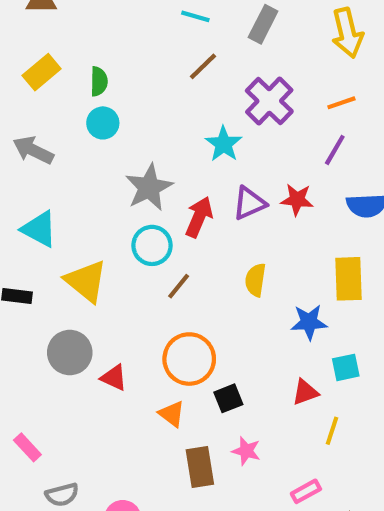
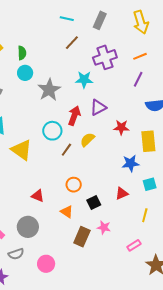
purple cross: (269, 101) -> (105, 57), turned 30
cyan star: (224, 144) -> (84, 80), turned -30
gray star: (149, 187) -> (49, 90), moved
red star: (297, 200) -> (121, 127), moved
yellow semicircle: (255, 280) -> (87, 140), moved, turned 42
gray circle: (70, 353) -> (28, 227), moved
orange circle: (189, 359) -> (74, 185), size x0.6
red triangle: (305, 392) -> (122, 193), moved
brown rectangle: (200, 467) -> (82, 237), turned 36

